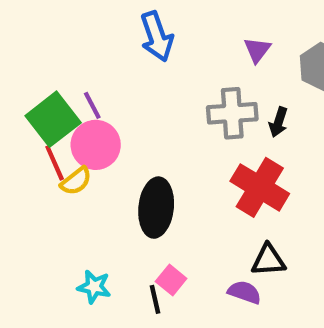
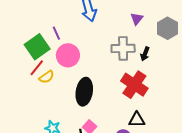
purple line: (92, 105) -> (56, 33), moved
pink circle: (96, 145) -> (68, 55), moved
red line: (55, 163) -> (37, 68), turned 60

